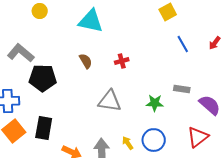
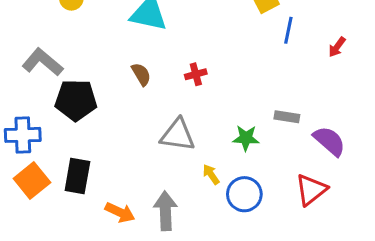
blue line: (183, 44) -> (288, 30), moved, turned 42
yellow arrow: (128, 143) -> (211, 174), moved

